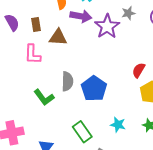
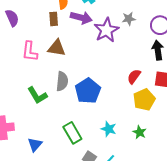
brown rectangle: (36, 24) -> (54, 19), moved
brown triangle: (58, 37) -> (57, 48), moved

